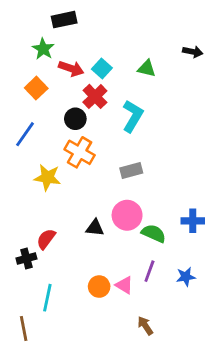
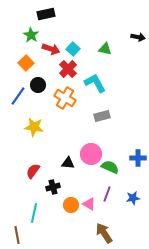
cyan L-shape: (133, 116) -> (95, 83), turned -60
black circle: (75, 119) -> (38, 85), moved
orange cross: (80, 152) -> (65, 98), moved
gray rectangle: (131, 171) -> (102, 116), moved
black cross: (26, 259) -> (53, 187), moved
brown arrow: (145, 326) -> (104, 233), size x1.5

